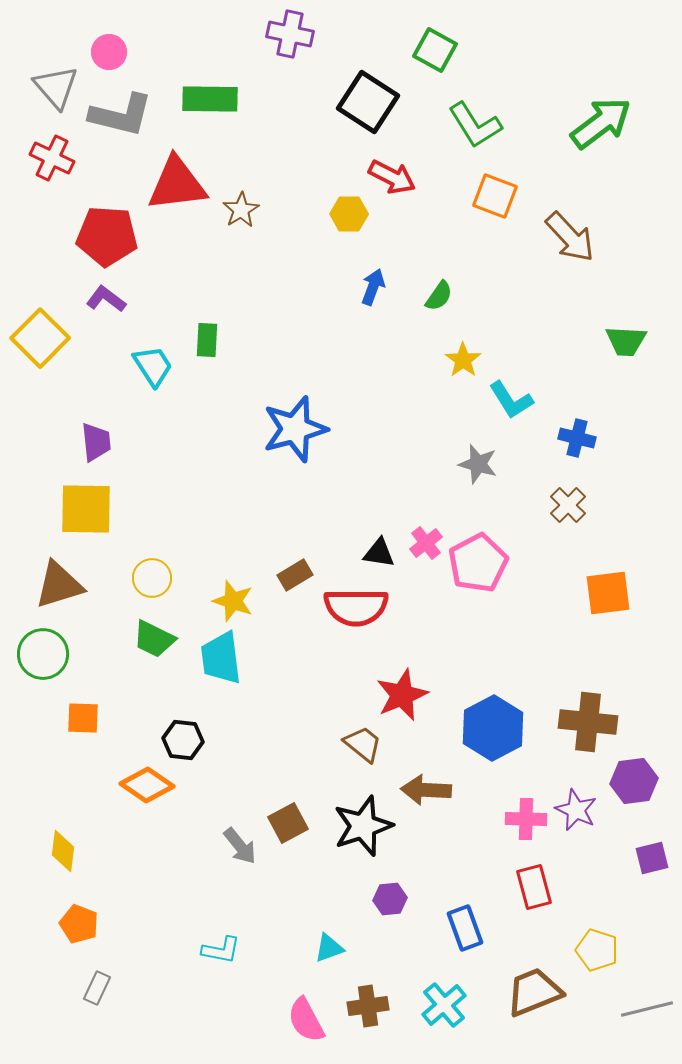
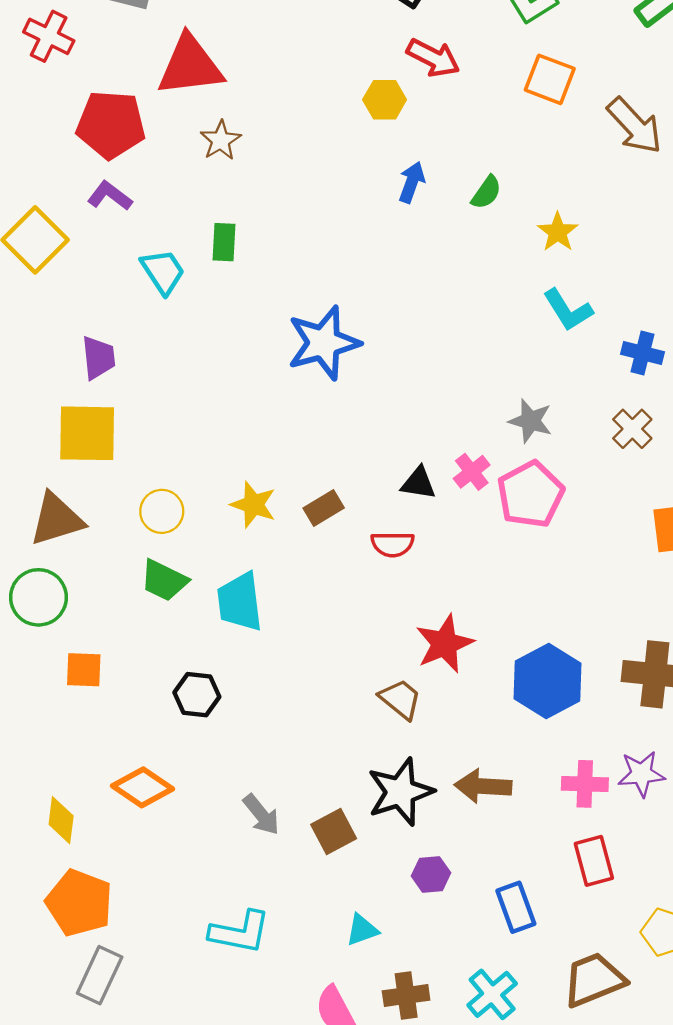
brown star: (241, 210) -> (221, 140), moved
yellow star: (463, 360) -> (558, 232), moved
gray star: (478, 464) -> (531, 421), moved
yellow star: (233, 601) -> (253, 505), moved
red semicircle: (356, 607) -> (393, 544), size x0.6
orange diamond: (147, 785) -> (143, 787), moved
brown arrow: (426, 790) -> (483, 786), moved
purple star: (576, 810) -> (641, 774), turned -30
brown square: (288, 823) -> (334, 831), moved
orange pentagon: (79, 924) -> (79, 903), size x1.5
cyan L-shape: (221, 950) -> (240, 932), size x1.4
gray rectangle: (97, 988) -> (100, 975), size x1.5

